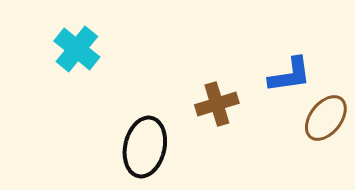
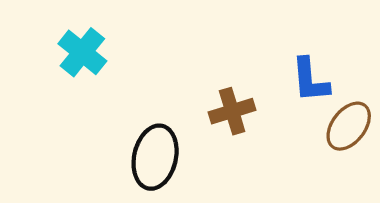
blue L-shape: (290, 75) -> (310, 80), turned 93

